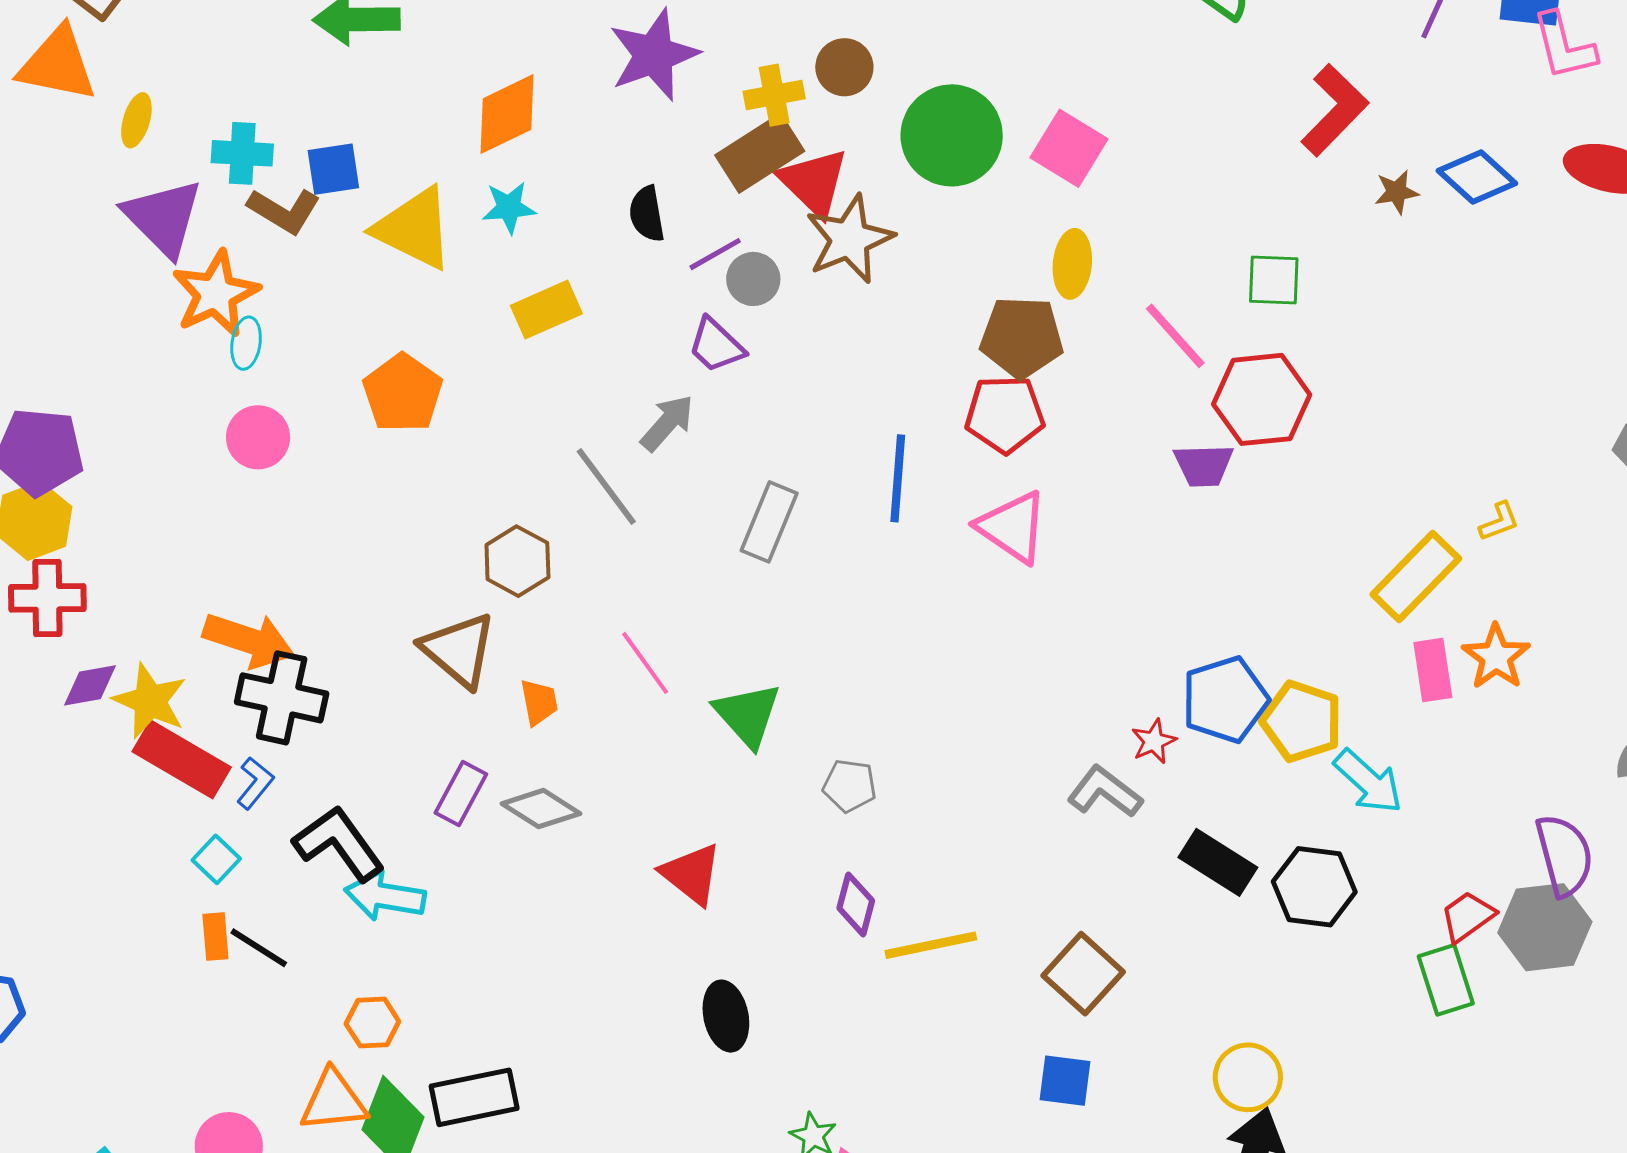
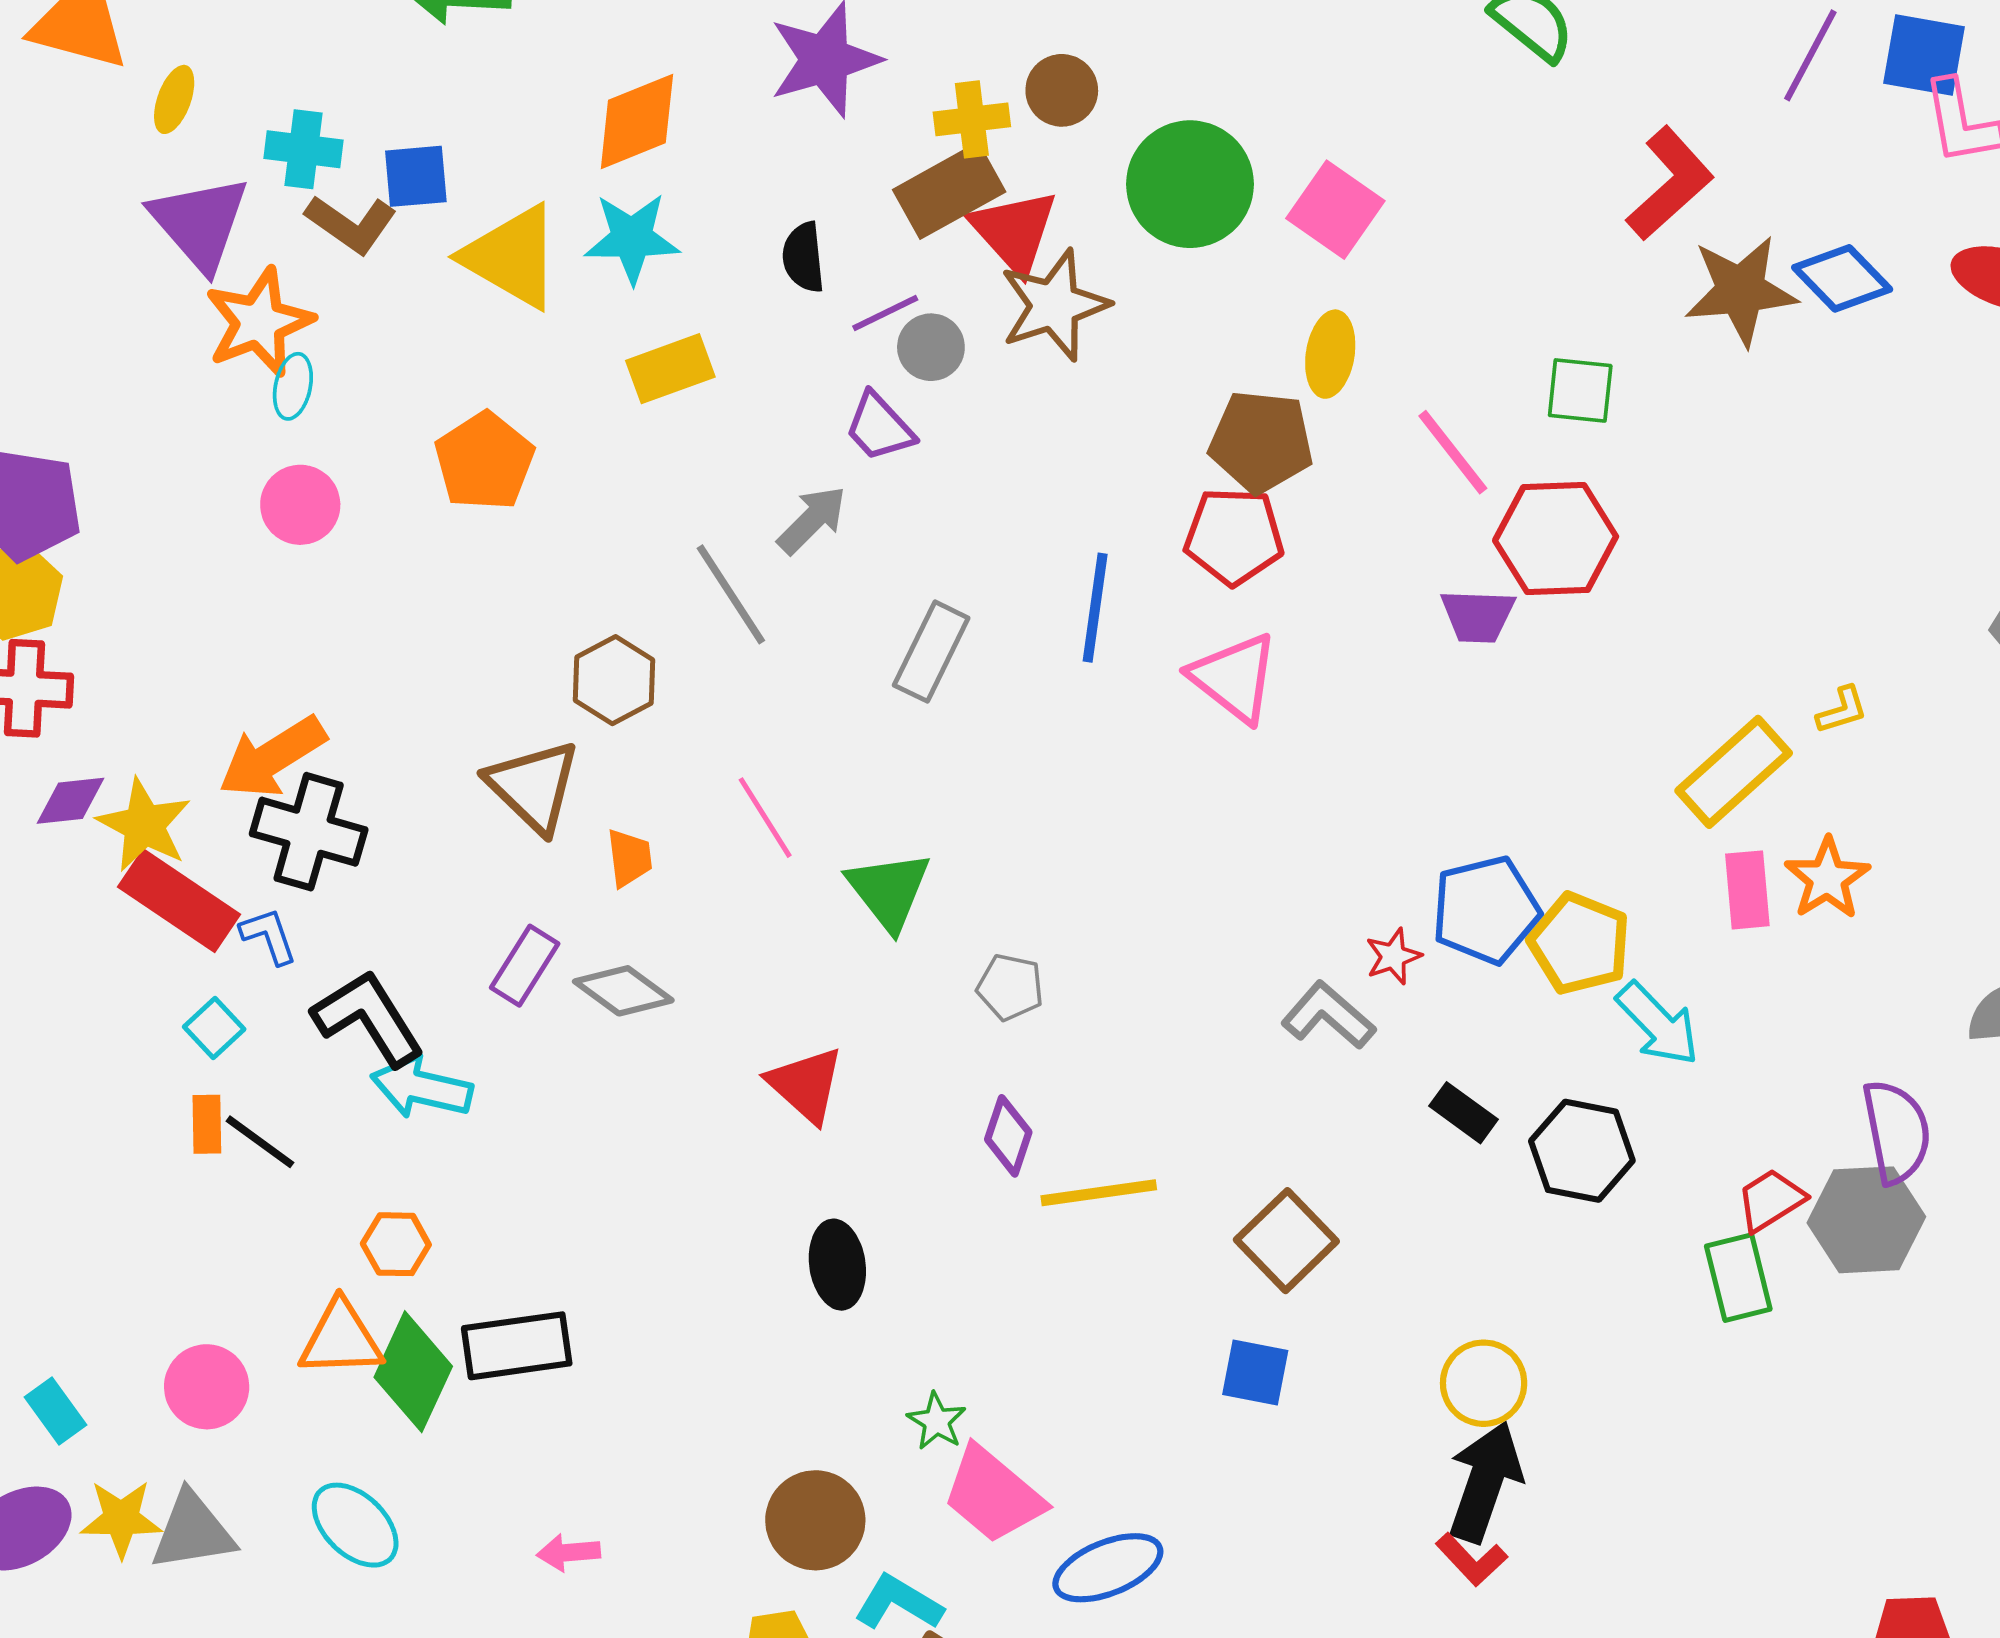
brown star: (1397, 192) -> (1741, 291), size x2.0
cyan star: (509, 207) -> (632, 238), size x1.4
orange arrow: (249, 640) -> (272, 757), turned 126
blue L-shape: (255, 783) -> (269, 936), turned -62
black rectangle: (1218, 862) -> (1464, 1113), size x0.7

